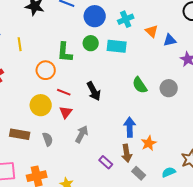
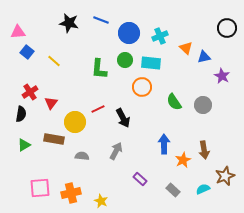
yellow line: (20, 44) -> (54, 61), turned -40
orange circle: (46, 70) -> (142, 87), moved
black arrow: (94, 91) -> (123, 118), moved
red line: (64, 92) -> (98, 109), turned -48
red triangle: (66, 112) -> (51, 103), moved
brown rectangle: (20, 134) -> (54, 139), moved
gray semicircle: (48, 139) -> (82, 156), turned -64
brown arrow: (127, 153) -> (204, 150), moved

